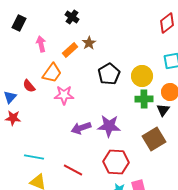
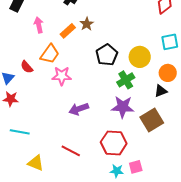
green cross: (144, 99) -> (126, 80), moved, turned -30
black triangle: (163, 110) -> (161, 91), turned 32
purple star: (109, 126) -> (123, 107), moved
cyan line: (34, 157) -> (20, 132), moved

